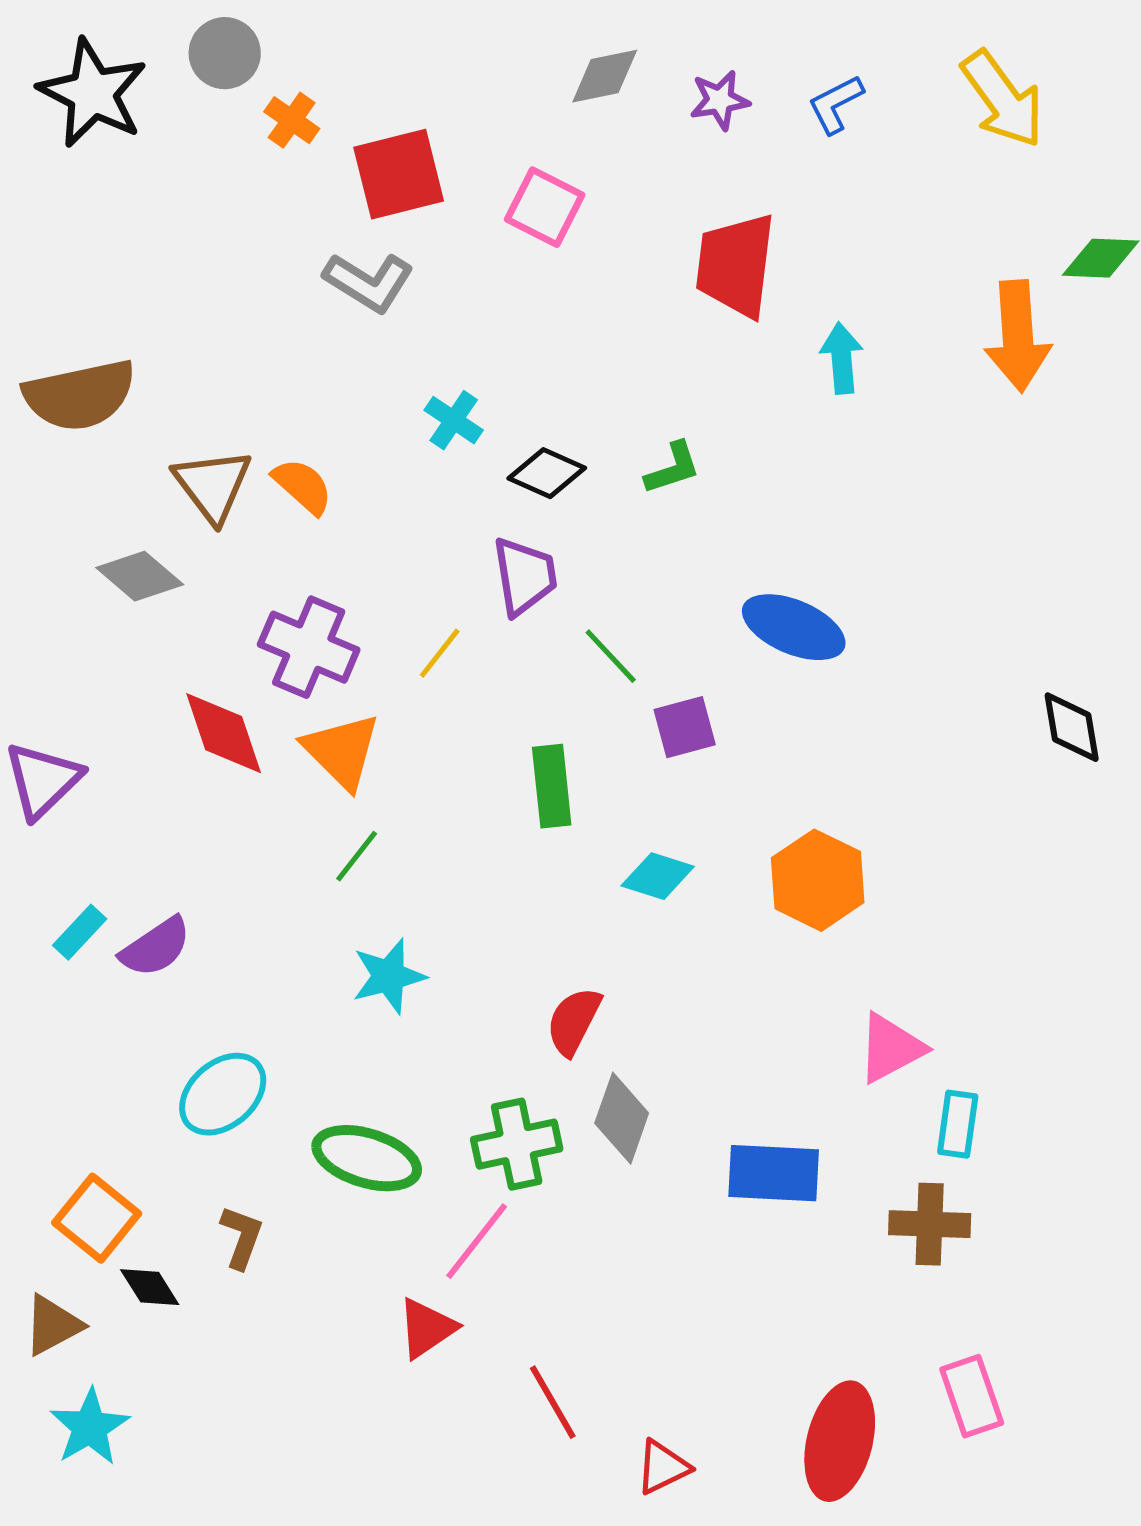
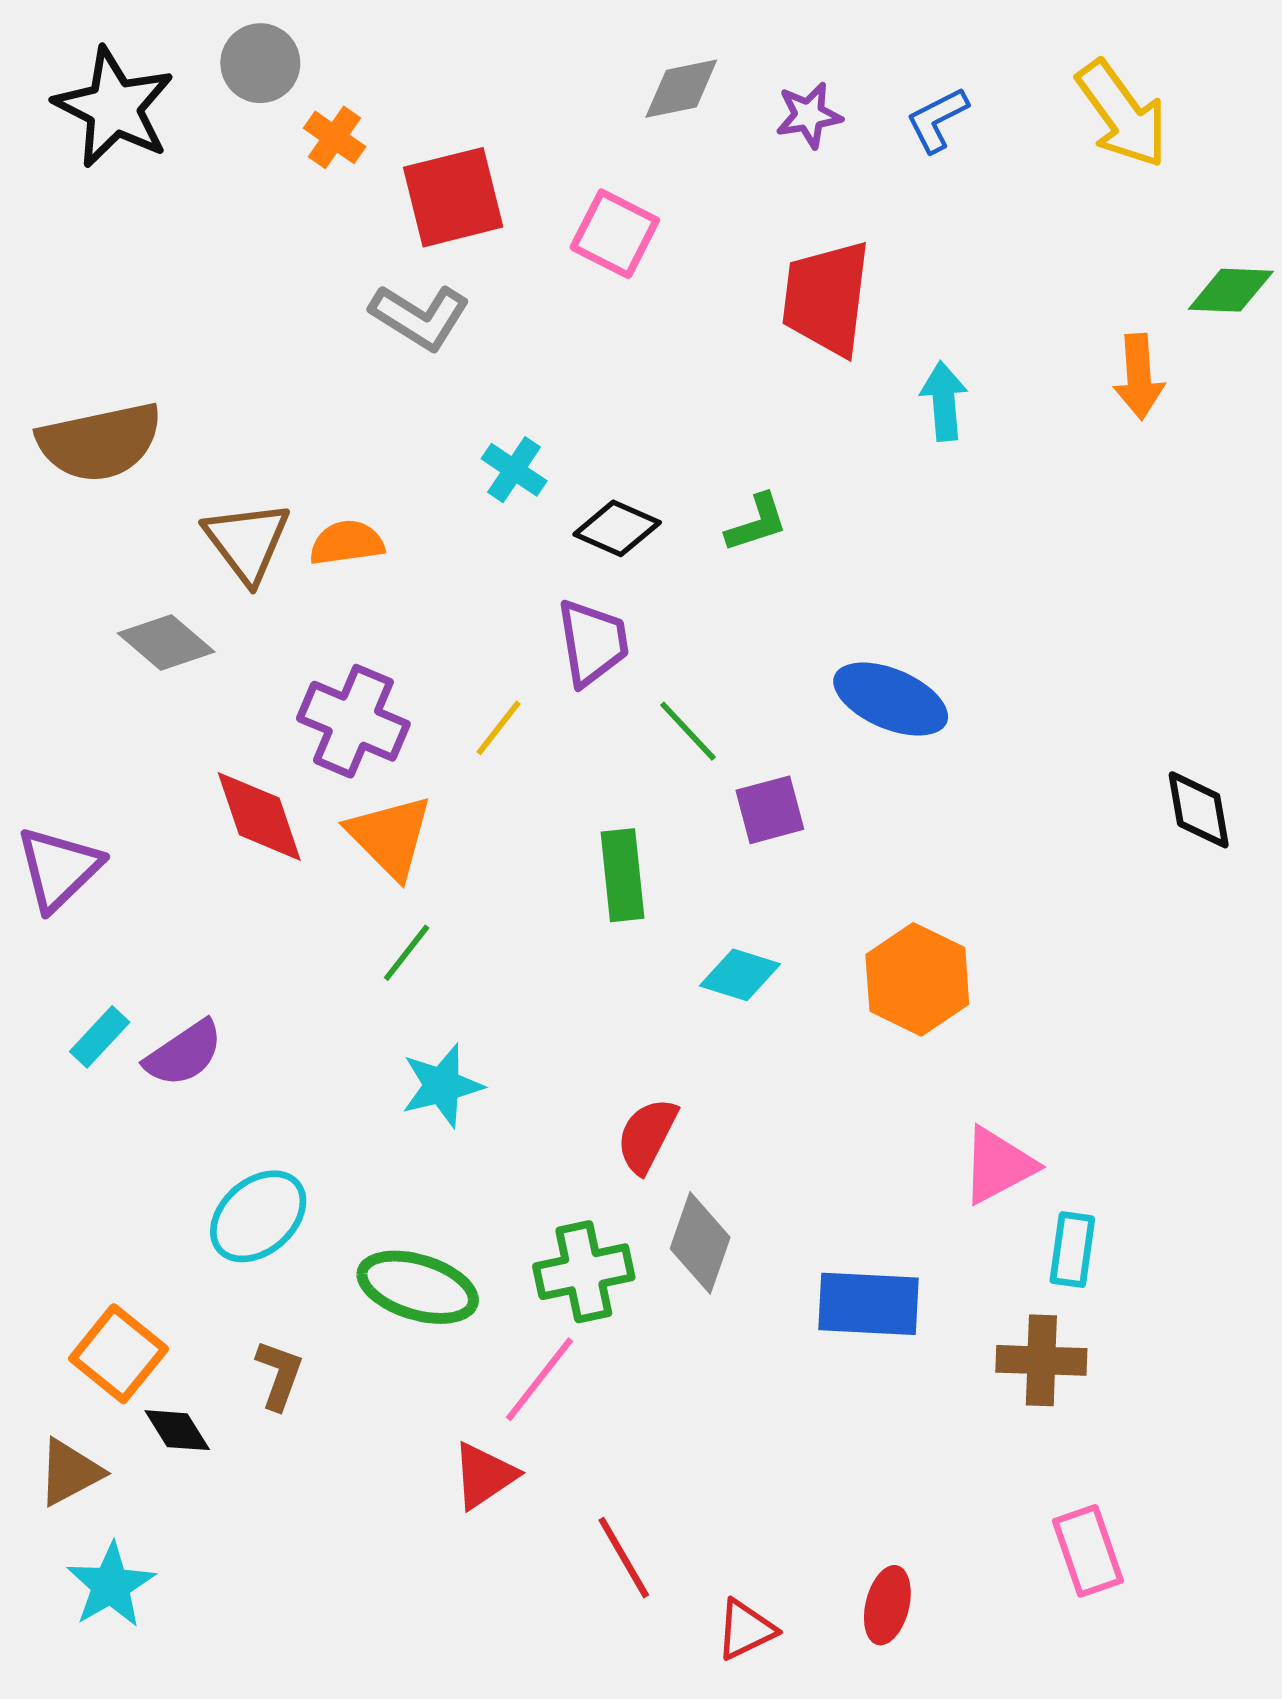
orange arrow: (1018, 336) -> (1139, 377), size x0.7
orange semicircle: (303, 486) -> (347, 543), turned -50
red ellipse: (840, 1441) -> (887, 1605), moved, size x0.6

